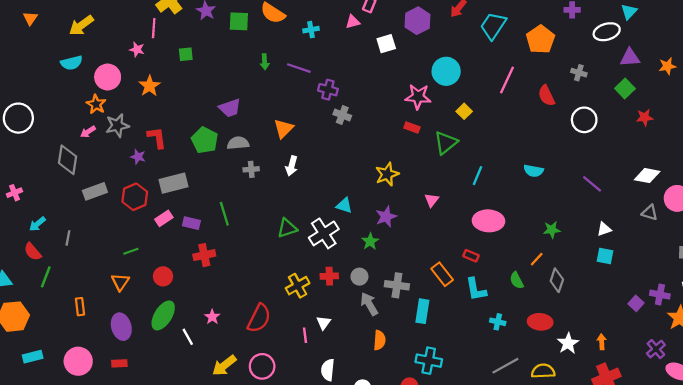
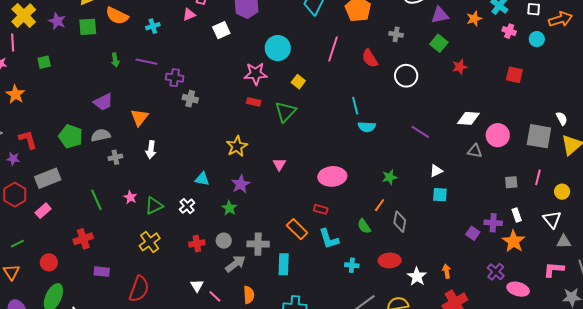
purple trapezoid: (230, 108) -> (103, 102), moved
cyan line: (477, 176) -> (355, 106), moved, turned -30
purple rectangle: (191, 223) -> (102, 272), moved
white cross: (324, 233) -> (187, 206), size x0.6
yellow cross: (298, 286) -> (150, 242), moved
gray arrow: (369, 304) -> (235, 264), turned 90
pink star: (212, 317) -> (130, 197), moved
pink line: (305, 335) -> (215, 296), moved, turned -32

